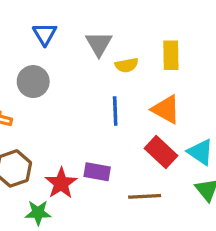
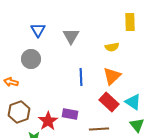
yellow rectangle: (171, 55) -> (130, 22), moved
yellow semicircle: (127, 65) -> (112, 47), moved
orange triangle: (166, 109) -> (112, 76), turned 48

